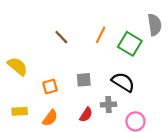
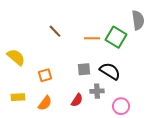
orange line: (101, 35) -> (92, 38), moved, turned 63
gray square: (84, 80) -> (84, 69), moved

